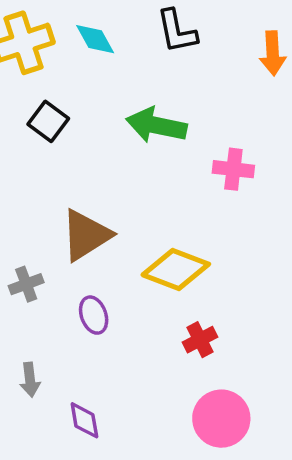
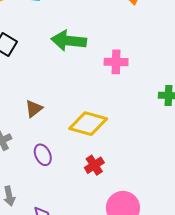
brown triangle: (86, 235) -> (34, 109), size x0.6
red cross: (200, 340) -> (94, 165), moved

